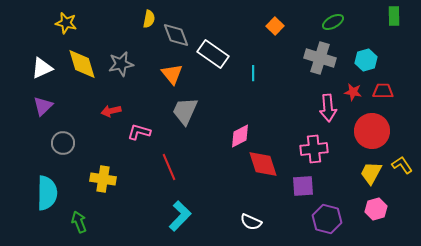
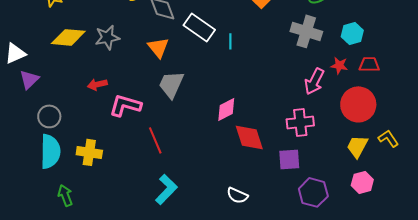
yellow diamond: (82, 64) -> (68, 37), turned -68
white triangle: (42, 68) -> (15, 53), moved
cyan line: (253, 73) -> (230, 41), moved
pink arrow: (328, 108) -> (314, 81), turned 32
pink L-shape: (139, 132) -> (125, 105), size x1.4
cyan semicircle: (47, 193) -> (50, 151), moved

